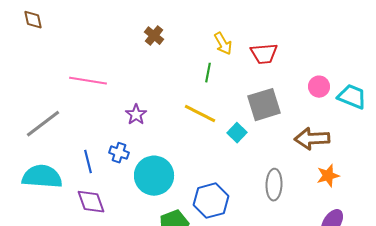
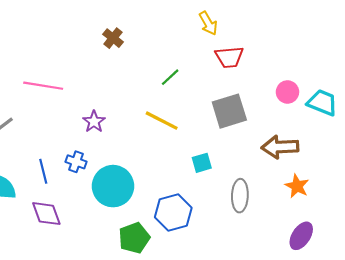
yellow arrow: (223, 44) -> (208, 23), moved
green line: (208, 73) -> (170, 77), turned 36
cyan square: (237, 133) -> (202, 163), moved, turned 30
orange star: (328, 176) -> (297, 186), turned -30

